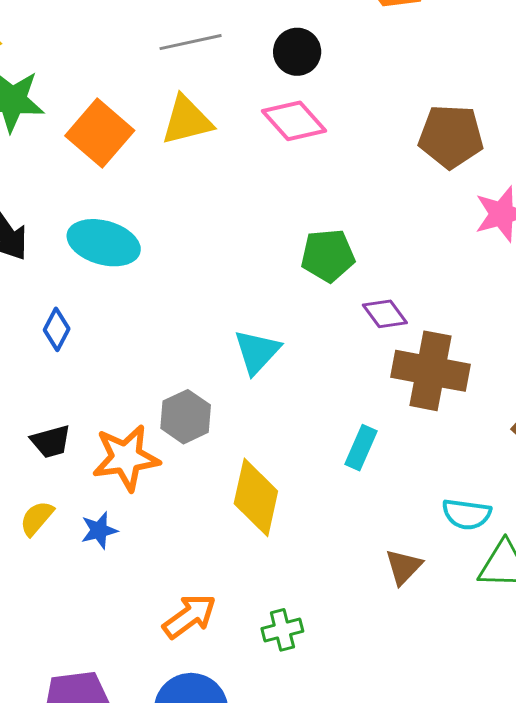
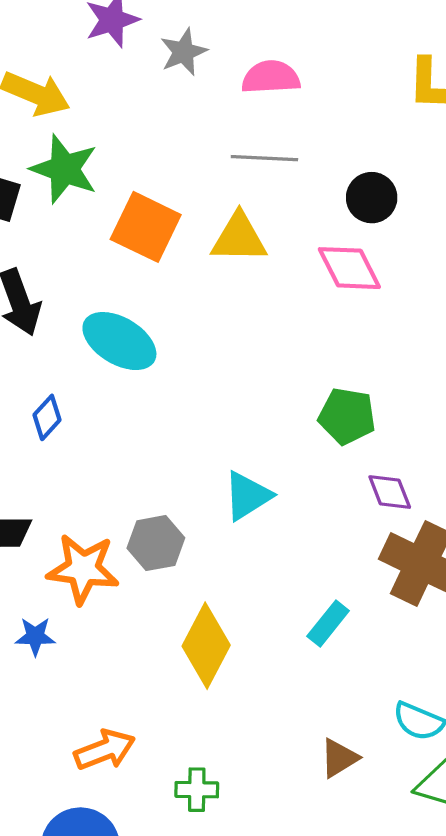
orange square: (100, 133) -> (146, 227), turned -30

